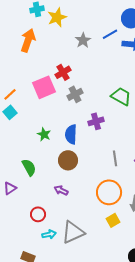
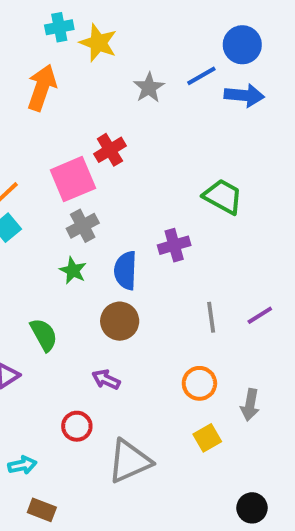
yellow star: (57, 17) -> (98, 43), turned -30
gray cross: (75, 94) -> (83, 226), moved
orange circle: (109, 192) -> (199, 383), size x0.7
red circle: (38, 214) -> (77, 426), moved
cyan arrow: (49, 234) -> (22, 465), moved

